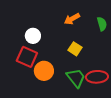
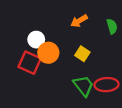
orange circle: (44, 71) -> (48, 53), moved

